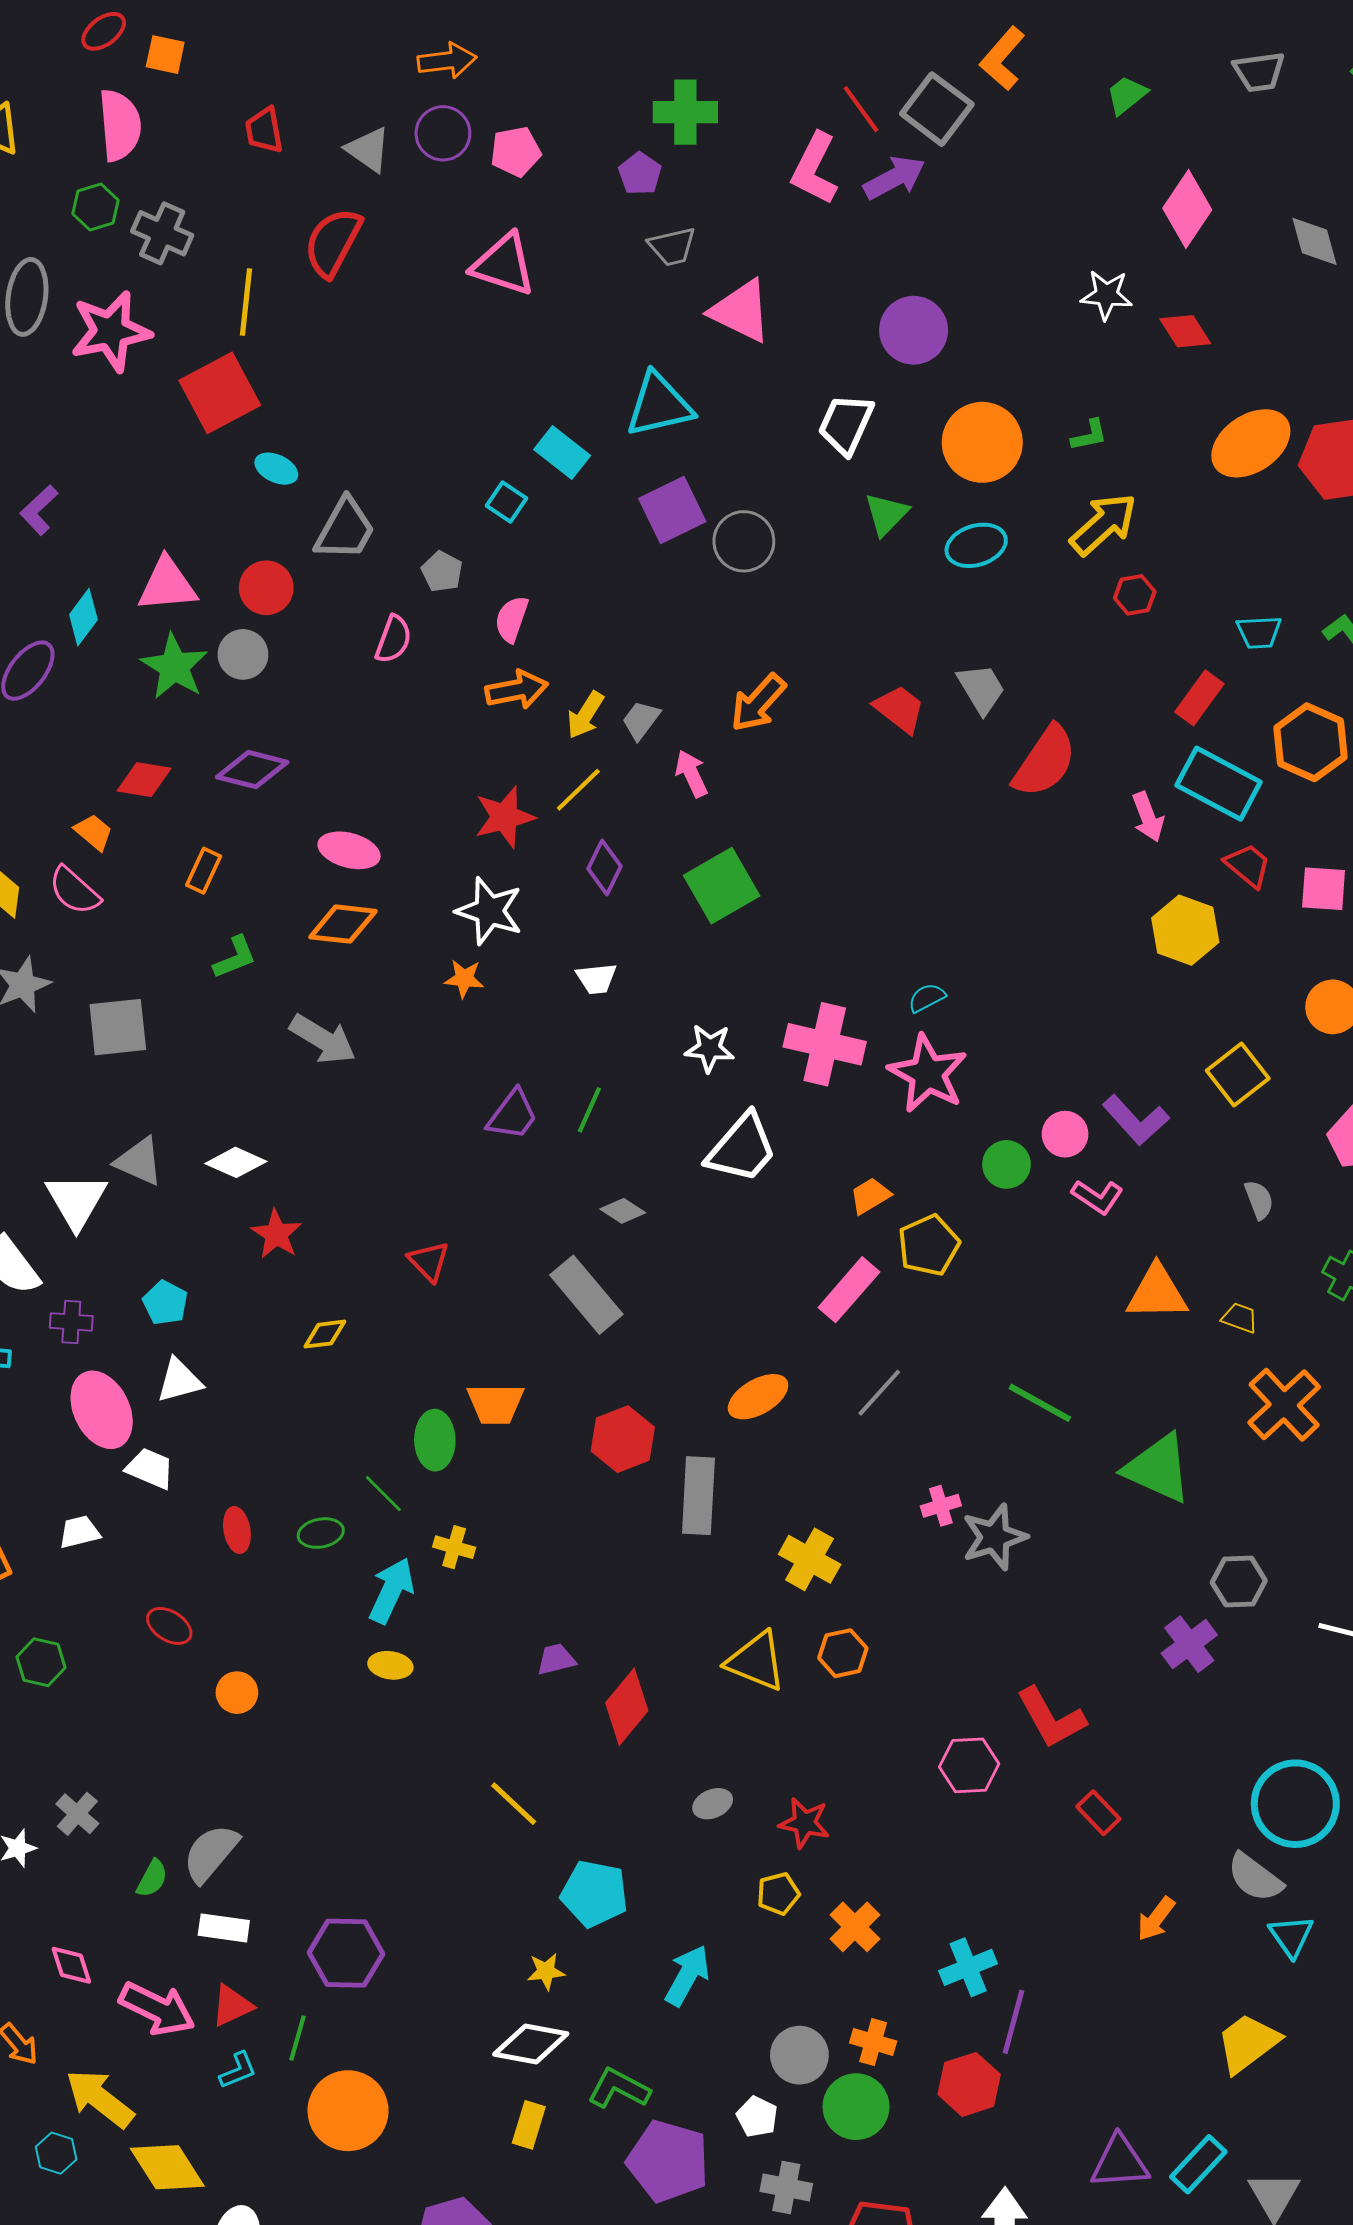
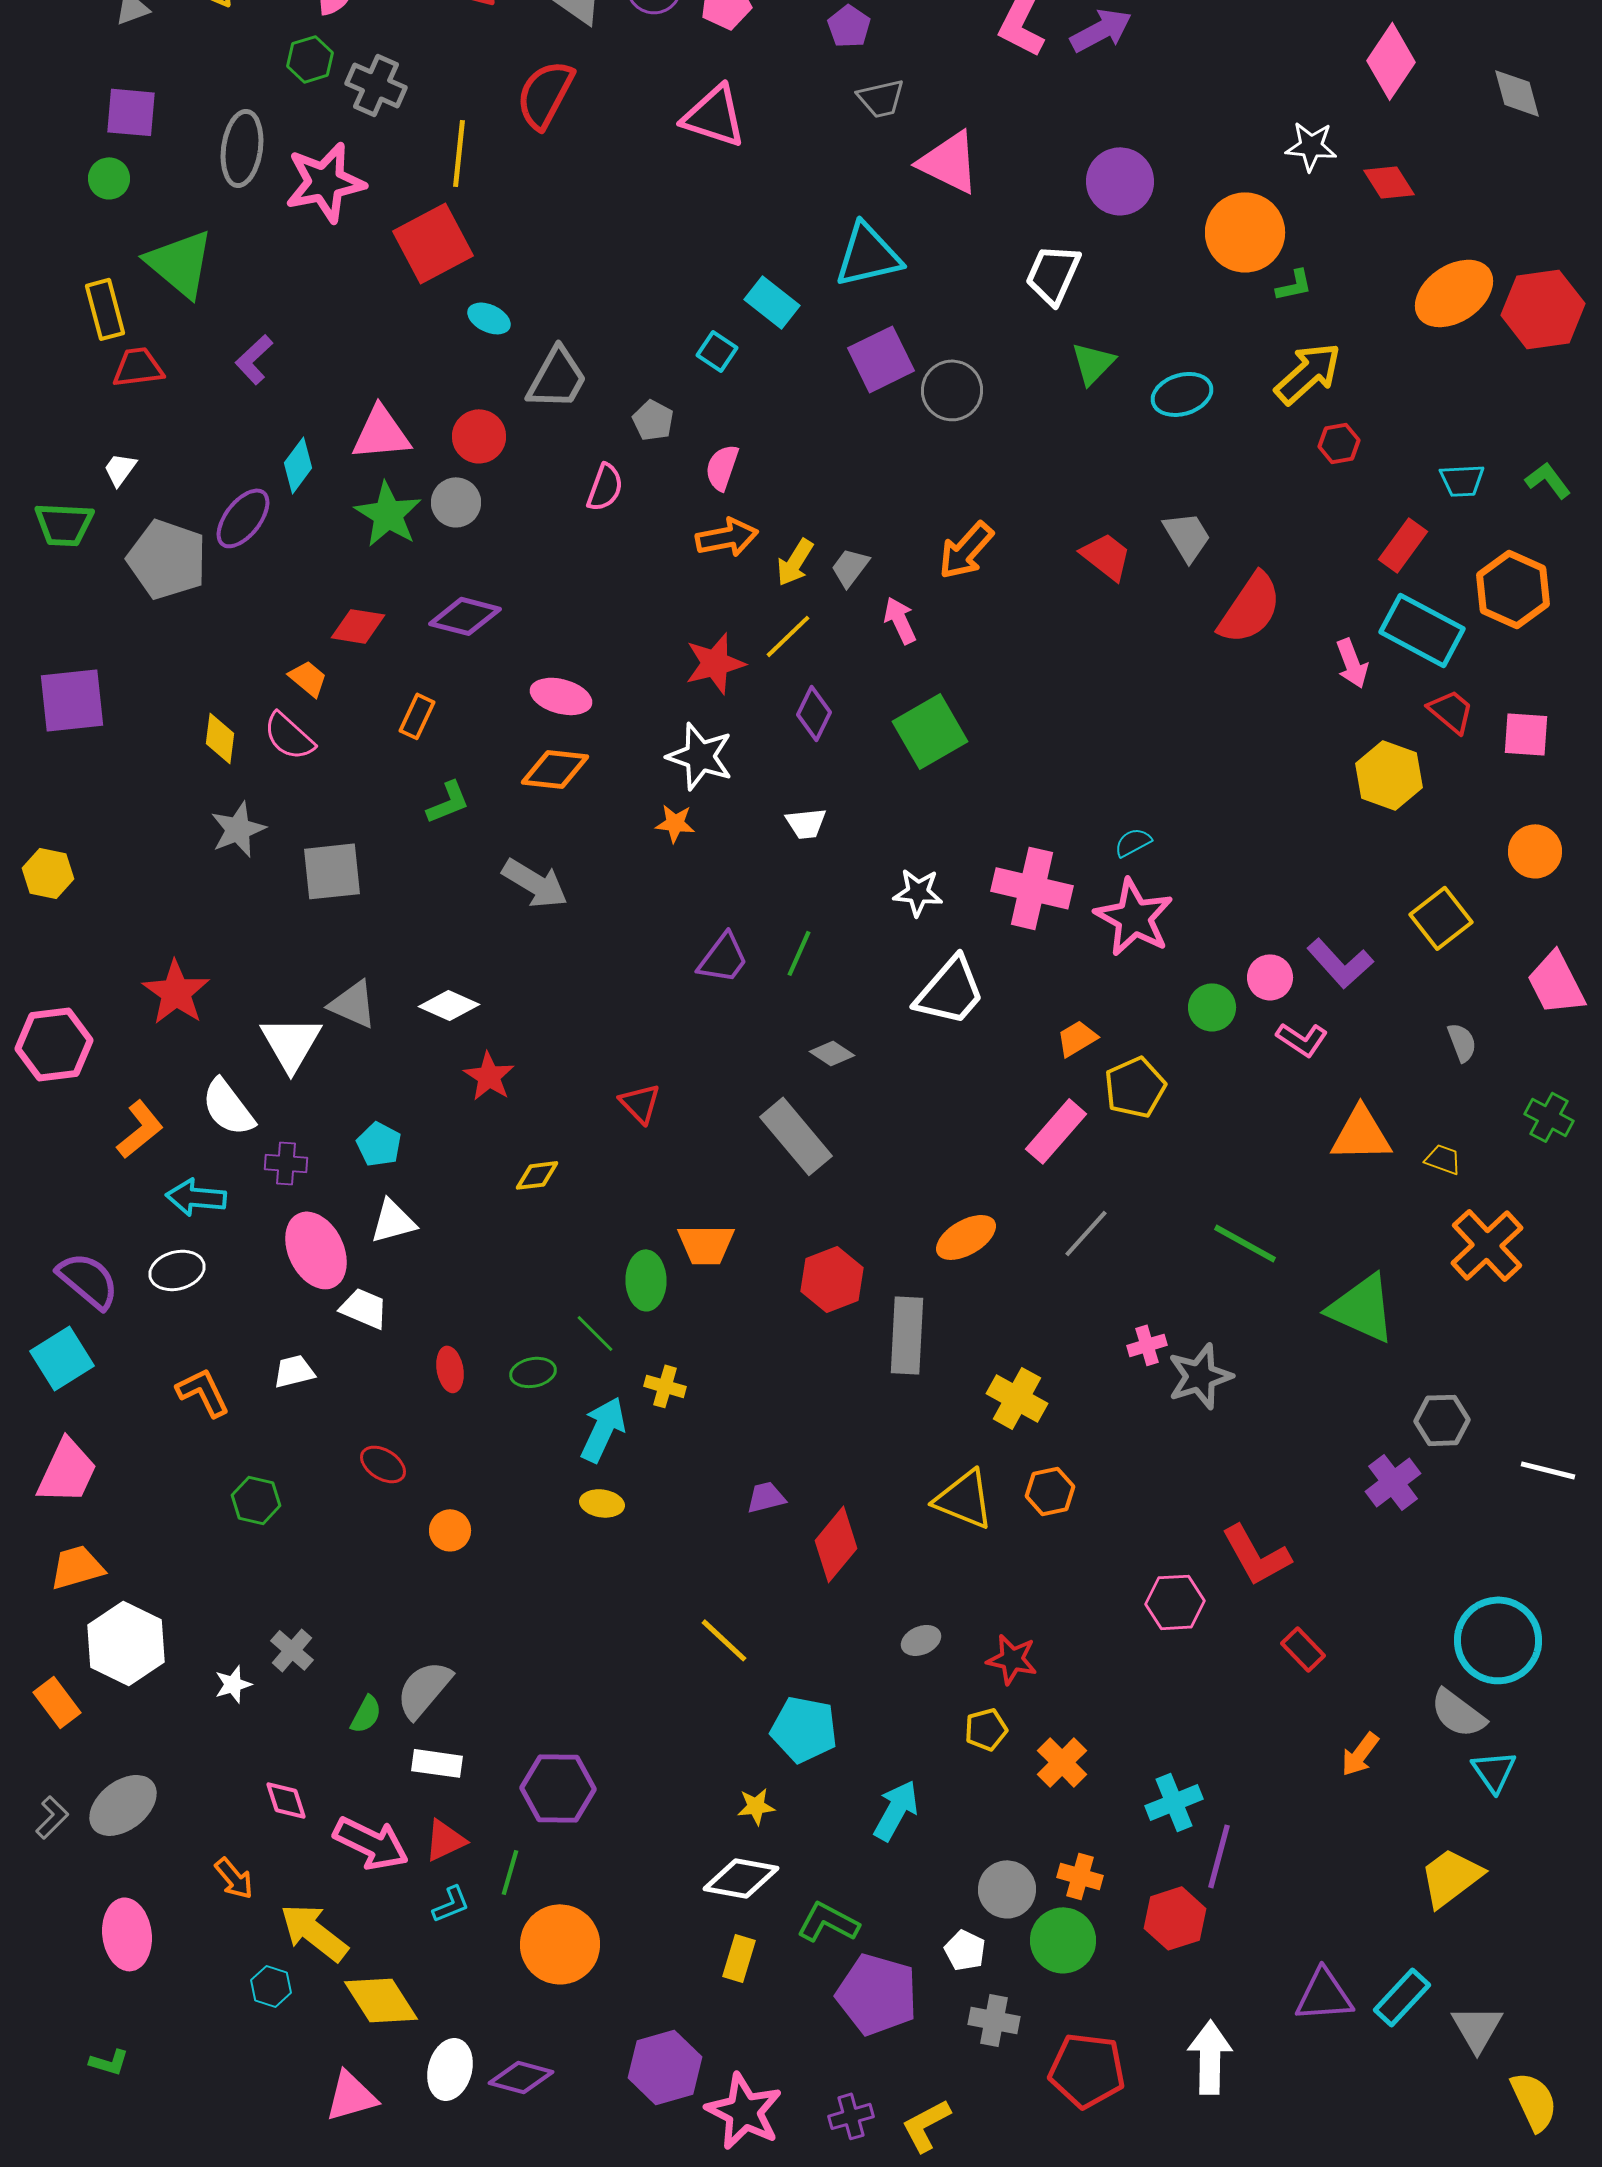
orange circle: (982, 442) -> (1245, 232), moved

